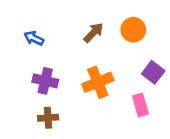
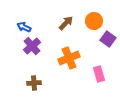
purple square: (153, 72) -> (108, 39), moved
purple cross: (45, 81) -> (32, 46), moved, turned 36

